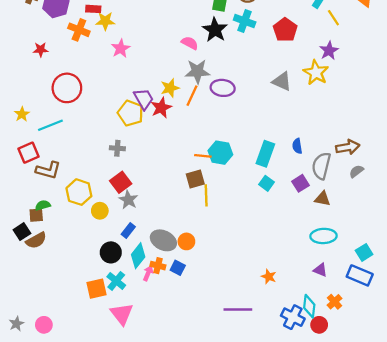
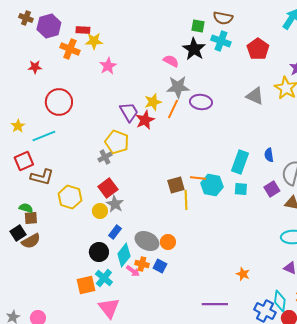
yellow pentagon: (131, 113) -> (117, 142), moved
gray cross: (117, 148) -> (105, 157), turned -32
cyan hexagon: (220, 153) -> (212, 185), moved
orange line: (203, 156) -> (198, 178), moved
cyan square: (266, 183) -> (241, 189), turned -32
green semicircle: (43, 205) -> (26, 208), moved, turned 32
yellow circle: (100, 211) -> (100, 211), moved
pink arrow: (148, 273) -> (133, 271), turned 104

